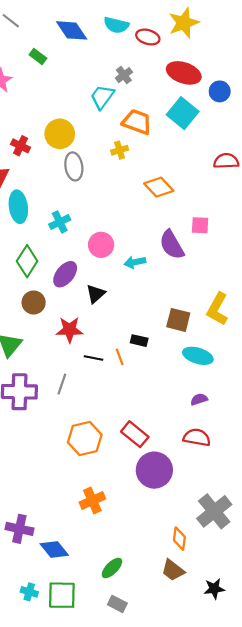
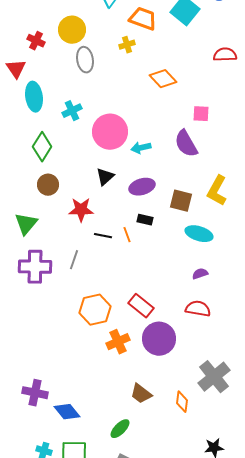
pink circle: (101, 245) -> (110, 132), size x1.5
purple semicircle: (172, 245) -> (186, 144), moved
purple ellipse: (65, 274) -> (142, 187), moved, turned 35
orange cross: (92, 501) -> (118, 342), moved
brown trapezoid: (173, 570) -> (141, 394), moved

